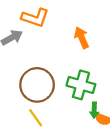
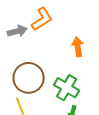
orange L-shape: (35, 18) -> (42, 19), turned -65

